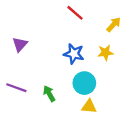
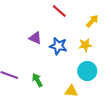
purple triangle: (20, 44) -> (35, 38), moved, turned -48
cyan circle: (84, 83) -> (87, 71), moved

